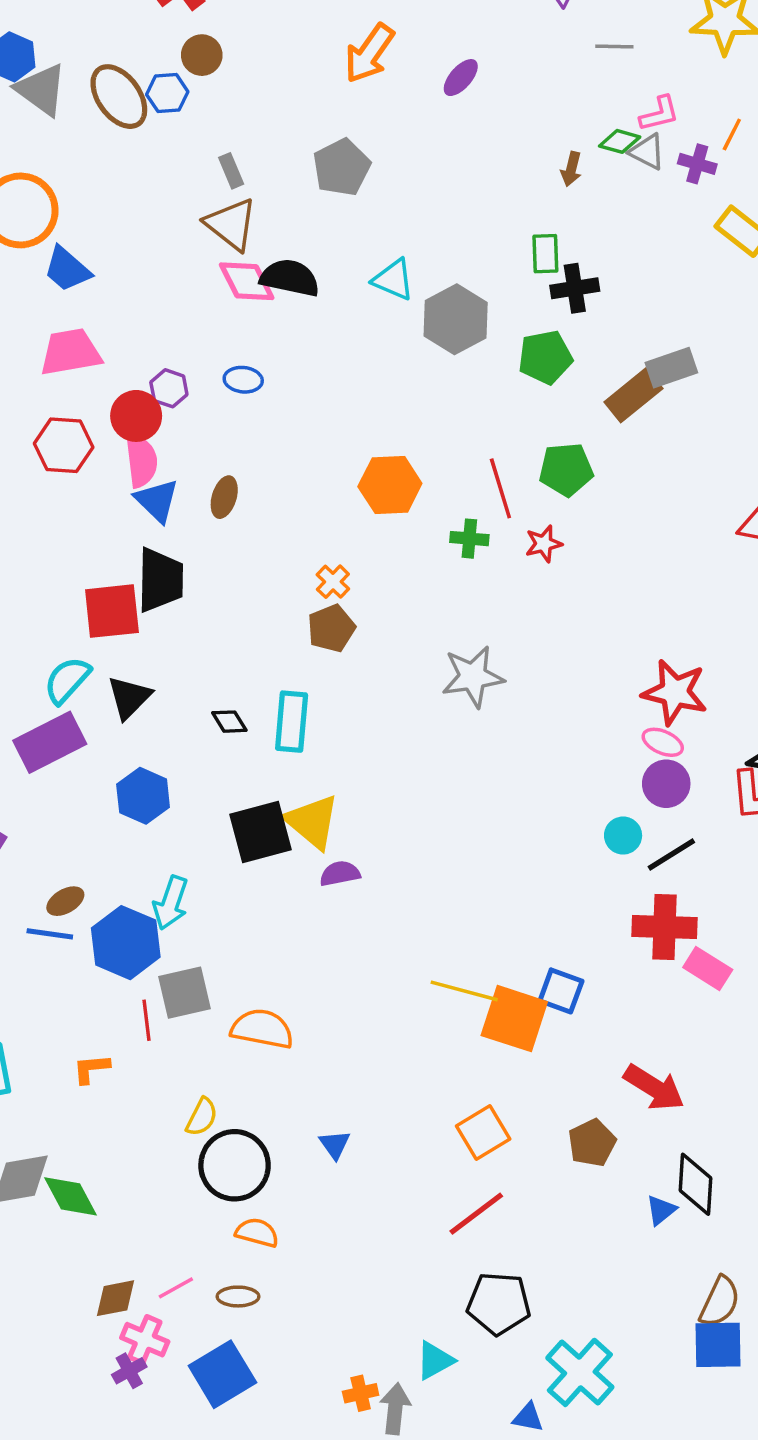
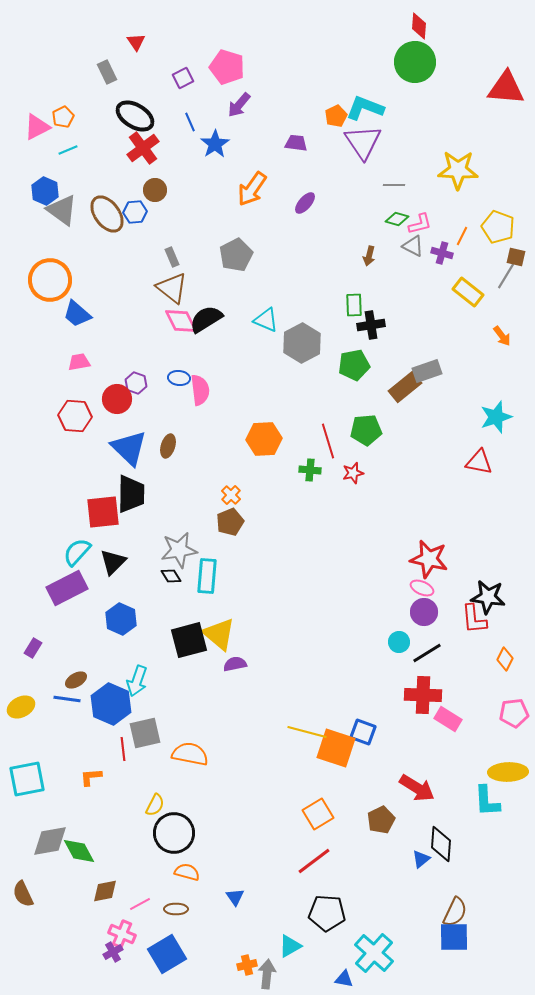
green diamond: (620, 141) -> (397, 219), moved
black semicircle: (290, 278) -> (206, 319), turned -44
pink trapezoid: (71, 352) -> (79, 362), size x0.6
pink semicircle: (141, 461) -> (200, 390), moved
blue triangle: (157, 501) -> (129, 448), size x1.4
gray star: (473, 677) -> (179, 550), moved
blue triangle: (335, 1145) -> (235, 897), moved
brown diamond: (115, 1298) -> (105, 891), moved

